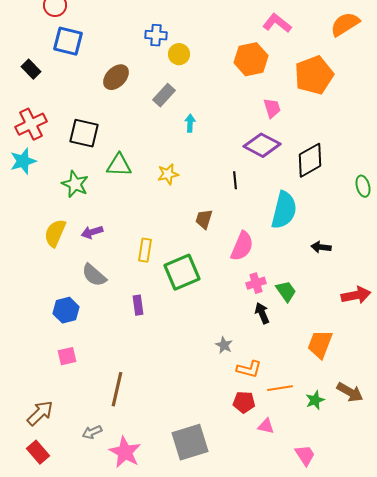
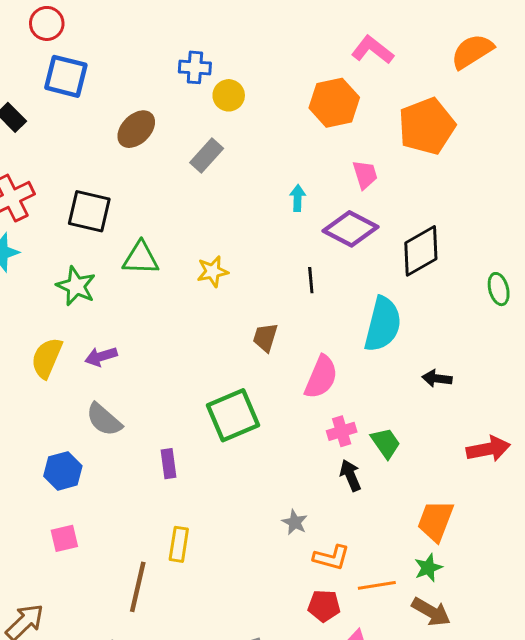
cyan arrow: (190, 123) -> (298, 198), moved
yellow rectangle: (145, 250) -> (179, 544), moved
brown arrow: (350, 392) -> (431, 612), moved
green star: (315, 400) -> (428, 568), moved

